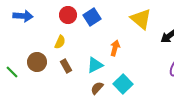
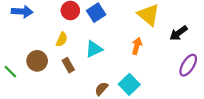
orange arrow: (115, 48) -> (137, 46), moved
cyan triangle: (95, 65) -> (94, 49), moved

